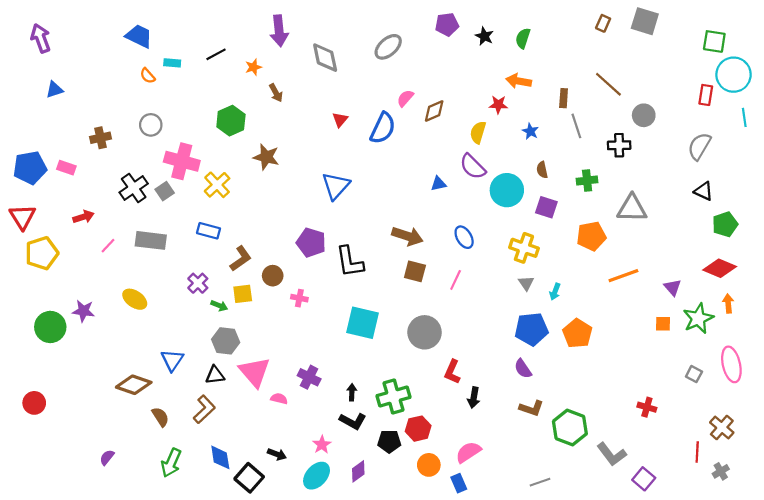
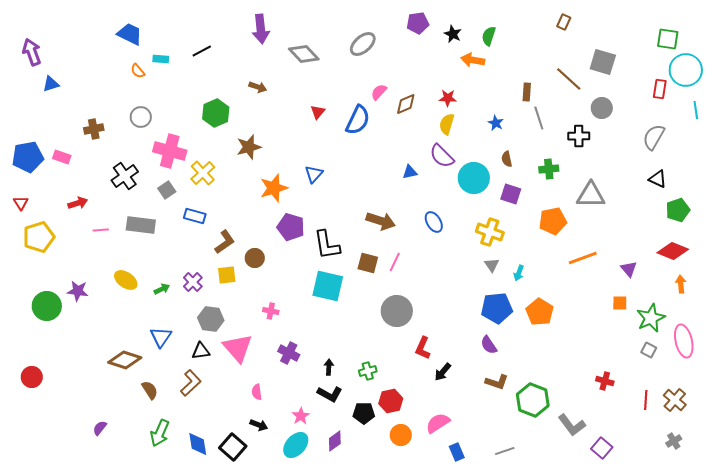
gray square: (645, 21) -> (603, 62), moved
purple arrow: (41, 38) -> (32, 52), moved
gray diamond: (325, 58) -> (304, 54), turned -32
orange star: (253, 67) -> (274, 188), moved, size x1.8
orange arrow: (519, 81) -> (473, 60), moved
brown arrow: (276, 93) -> (258, 87), turned -42
red star: (498, 105) -> (448, 98), moved
brown star: (266, 157) -> (249, 147), turned -30
blue triangle: (336, 186) -> (314, 174), size x0.7
gray square: (165, 191) -> (167, 190), moved
red triangle: (22, 217) -> (21, 203), size x0.6
pink line: (108, 246) -> (101, 230), turned 42
brown square: (415, 271) -> (368, 263), moved
pink line: (456, 280) -> (395, 262), moved
purple cross: (198, 283) -> (193, 282), moved
pink cross: (299, 298) -> (271, 311), moved
green arrow: (219, 306) -> (162, 289), moved, turned -49
green star: (698, 318) -> (651, 318), moved
cyan square: (362, 323) -> (328, 286), moved
green cross: (394, 396) -> (368, 371), size x0.6
black arrow: (474, 398) -> (443, 372), turned 30
pink semicircle: (279, 399) -> (257, 392), moved, turned -112
red line: (697, 452) -> (646, 400), moved
blue diamond: (220, 457) -> (198, 444), moved
blue rectangle: (459, 483) -> (457, 452), moved

